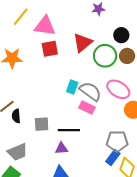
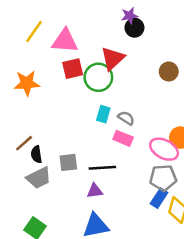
black circle: (121, 35) -> (134, 28), moved
green circle: (105, 56) -> (98, 77), moved
pink ellipse: (118, 89) -> (164, 149), moved
gray semicircle: (90, 91) -> (126, 118), size x0.6
gray trapezoid: (18, 152) -> (39, 178), moved

